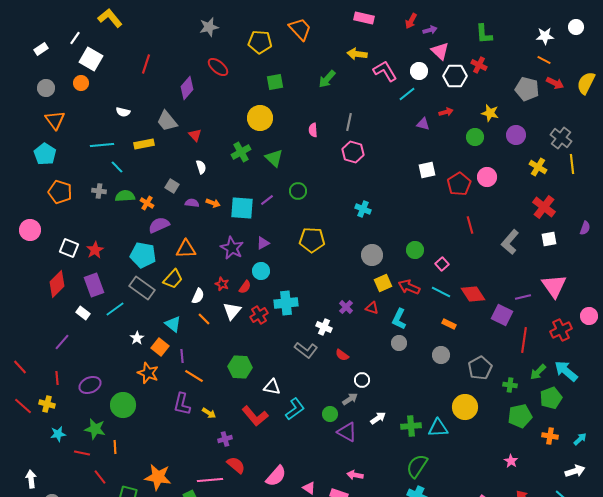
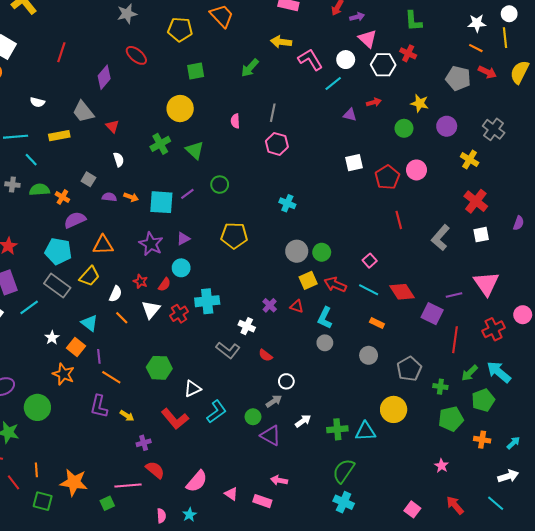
yellow line: (572, 164) -> (505, 38), moved
green circle: (415, 250) -> (322, 252), moved
white triangle: (272, 387) -> (193, 389), turned -36
orange line: (115, 447) -> (36, 470), moved

